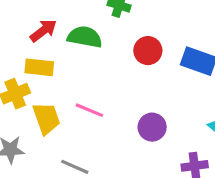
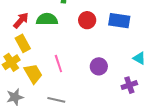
yellow rectangle: (39, 67) -> (23, 43), turned 66
pink line: (89, 110) -> (58, 64), turned 60

